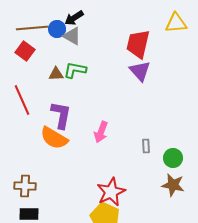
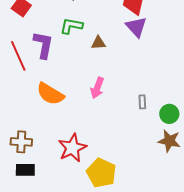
brown triangle: (56, 74) -> (98, 43), moved
purple L-shape: (61, 115) -> (43, 45), moved
red star: (111, 192) -> (72, 148), moved

